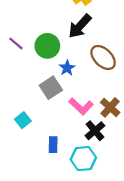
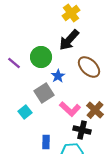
purple line: (16, 44) -> (14, 63), moved
cyan square: (23, 120) -> (25, 112), moved
black cross: (95, 131) -> (82, 130), turned -36

